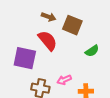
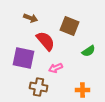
brown arrow: (49, 17) -> (31, 18), moved
pink arrow: (64, 80) -> (56, 68), moved

